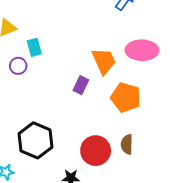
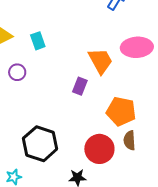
cyan rectangle: (34, 47) -> (38, 41), moved
orange pentagon: (126, 97) -> (121, 111), moved

